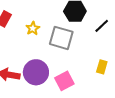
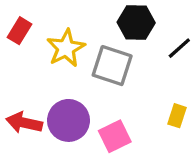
yellow star: (33, 28) -> (66, 48), size x1.6

